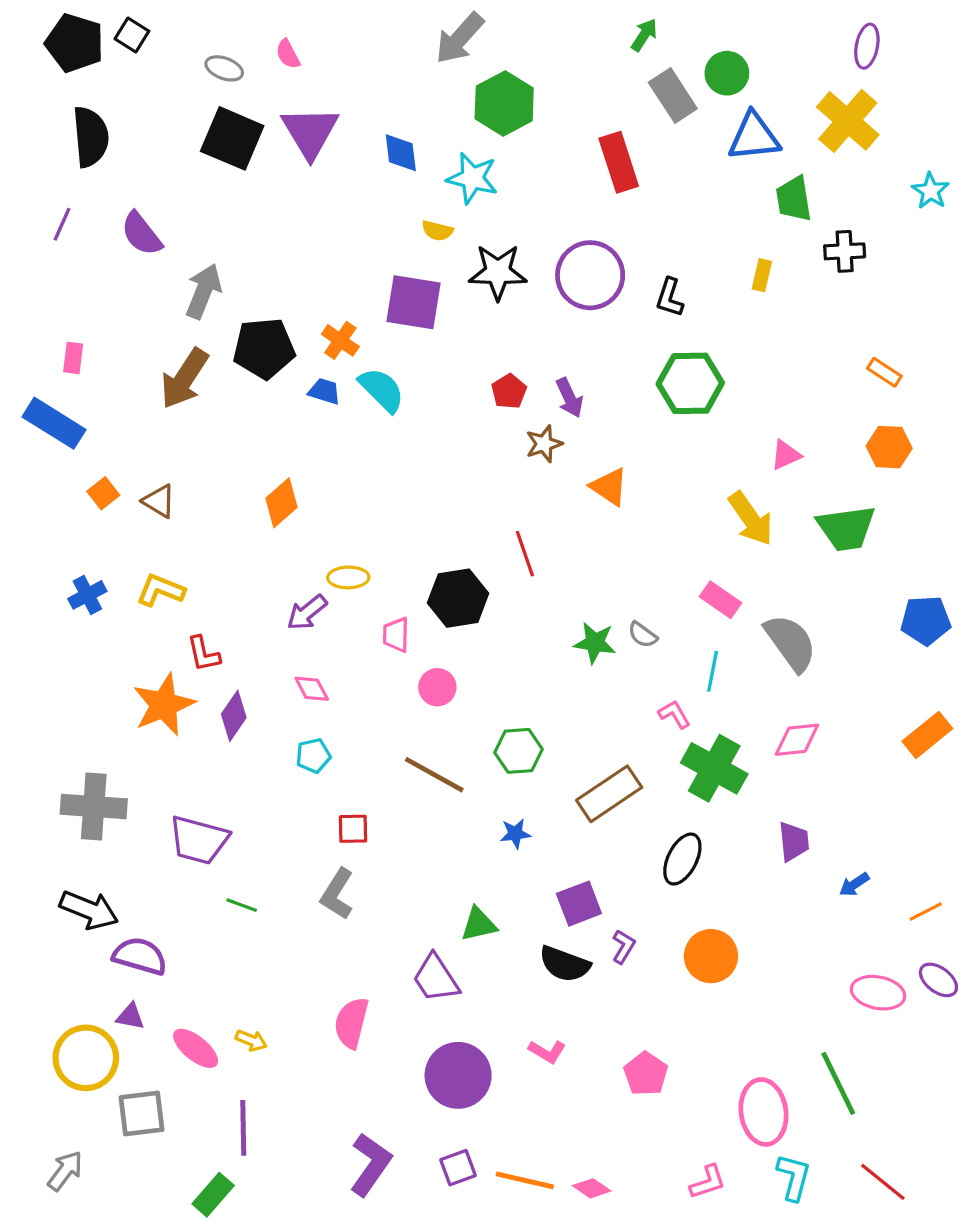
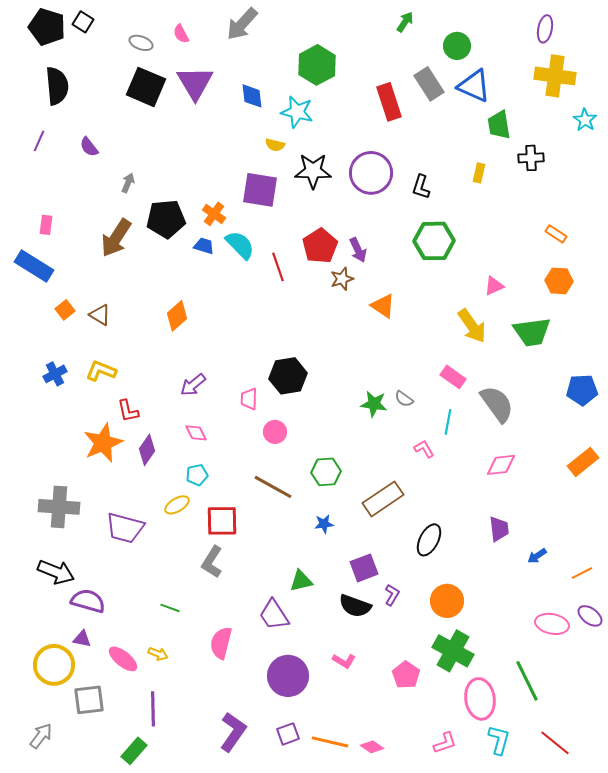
gray arrow: (460, 38) -> (242, 24), moved
gray rectangle: (673, 95) -> (429, 84), moved
yellow cross: (848, 121) -> (555, 76), moved, turned -33
blue triangle: (754, 137) -> (474, 86), turned 30
purple semicircle: (141, 234) -> (89, 147), size x0.7
gray arrow: (204, 291) -> (128, 183), size x0.6
red pentagon: (509, 391) -> (320, 246), size x1.6
red line: (525, 554) -> (278, 267), moved
yellow ellipse: (348, 577) -> (177, 505), moved, turned -30
green cross: (714, 768) -> (453, 651), moved
red square: (353, 829) -> (222, 521), size x1.6
green line: (242, 905) -> (170, 608), moved

